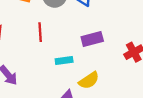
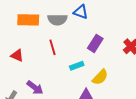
purple rectangle: (92, 39) -> (95, 43), turned -30

